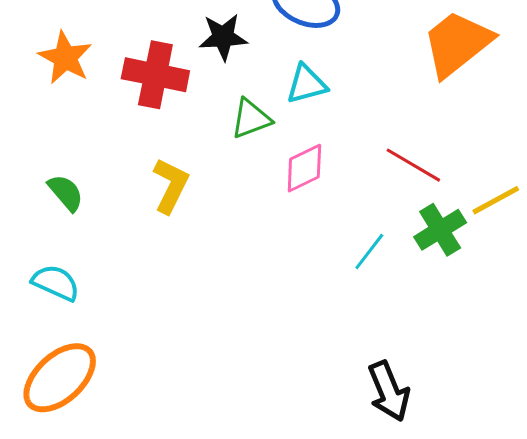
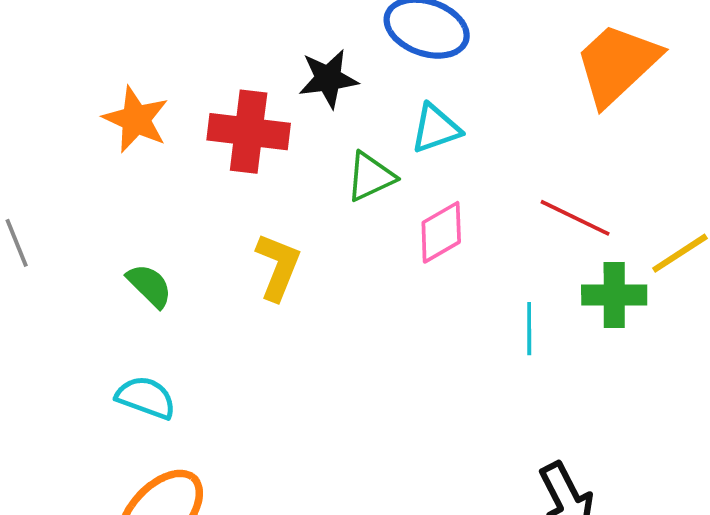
green cross: (440, 230) -> (614, 295), turned 36
cyan line: (369, 251) -> (529, 329), turned -33

